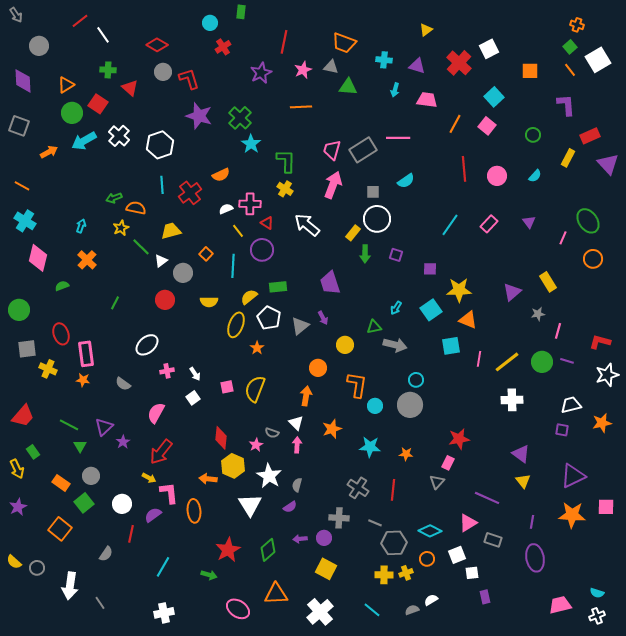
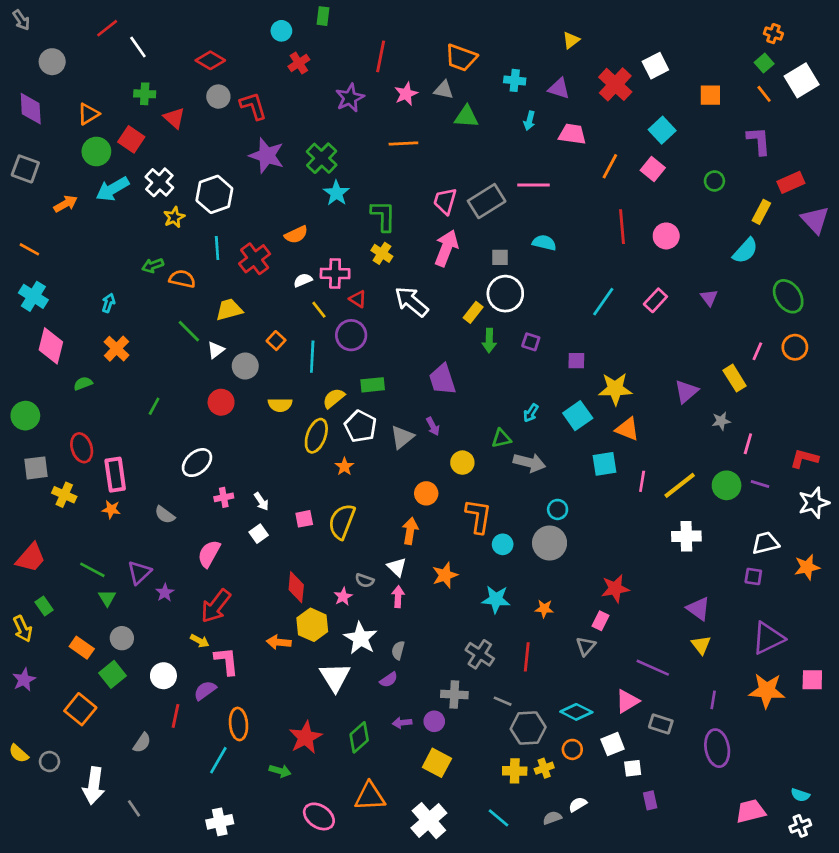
cyan semicircle: (535, 176) -> (745, 251), moved, size x1.5
cyan semicircle: (406, 181) -> (544, 243), turned -132
yellow star: (121, 228) -> (174, 217), moved
pink line: (563, 238) -> (757, 351), moved
orange ellipse: (194, 511) -> (239, 724), moved

